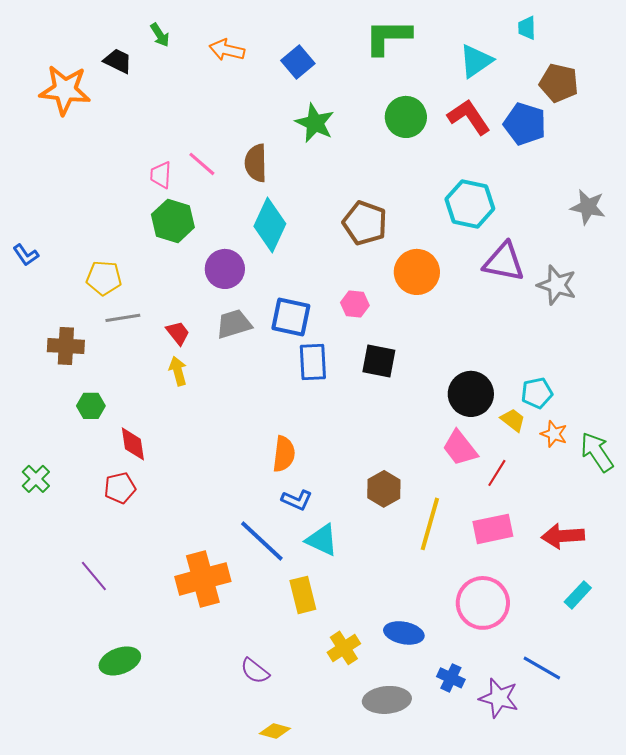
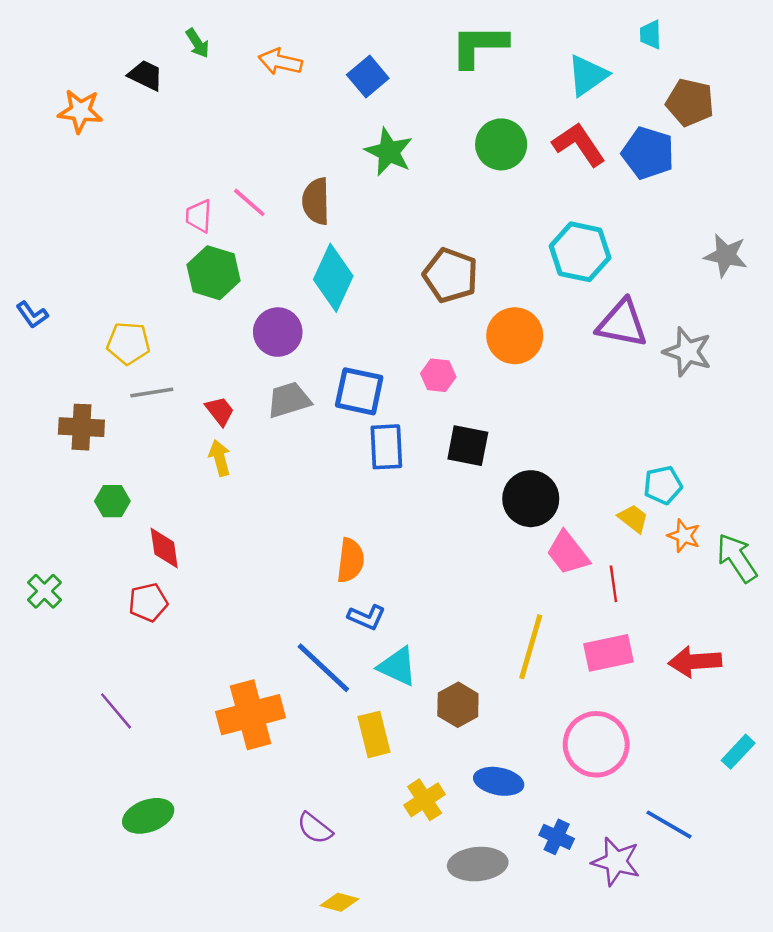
orange star: (65, 90) -> (80, 111), size x0.7
black circle: (471, 394) -> (531, 499), moved
red line: (497, 473) -> (613, 584), turned -40
brown hexagon: (384, 489) -> (458, 705), moved
cyan rectangle: (578, 595) -> (738, 752), moved

